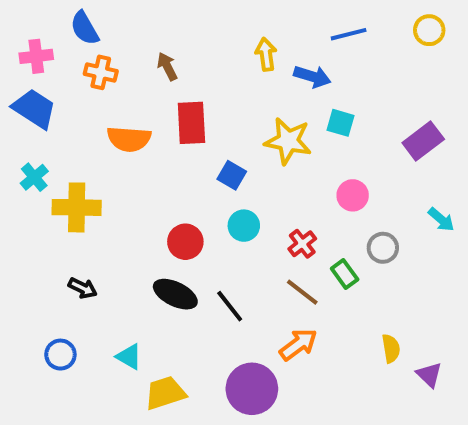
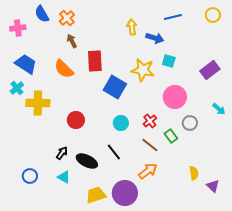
brown arrow: (167, 66) -> (72, 41), moved
orange cross: (101, 72) -> (67, 18), moved, turned 35
blue trapezoid: (34, 109) -> (26, 64), moved
orange semicircle: (129, 139) -> (64, 69), turned 40
blue square: (232, 175) -> (115, 87), size x1.6
pink circle: (353, 195) -> (175, 97), size x1.5
cyan circle: (244, 226) -> (121, 123), moved
red circle: (185, 242) -> (76, 120), moved
black arrow: (83, 288) -> (62, 153), moved, turned -80
black ellipse: (175, 294) -> (87, 161), moved
yellow trapezoid: (165, 393) -> (96, 195), moved

